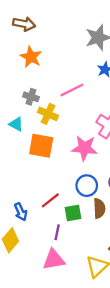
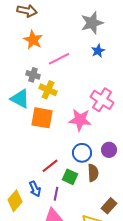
pink line: (72, 90) -> (59, 59), moved
cyan triangle: (16, 124) -> (20, 99), size x1.5
blue arrow: (21, 212) -> (35, 189), moved
green square: (73, 213) -> (70, 177), turned 35

